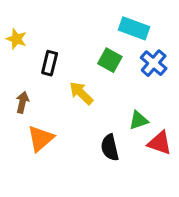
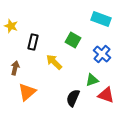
cyan rectangle: (134, 28) -> (101, 19), moved
blue cross: (154, 63) -> (102, 54), moved
black semicircle: (110, 148) -> (73, 98), turned 36

